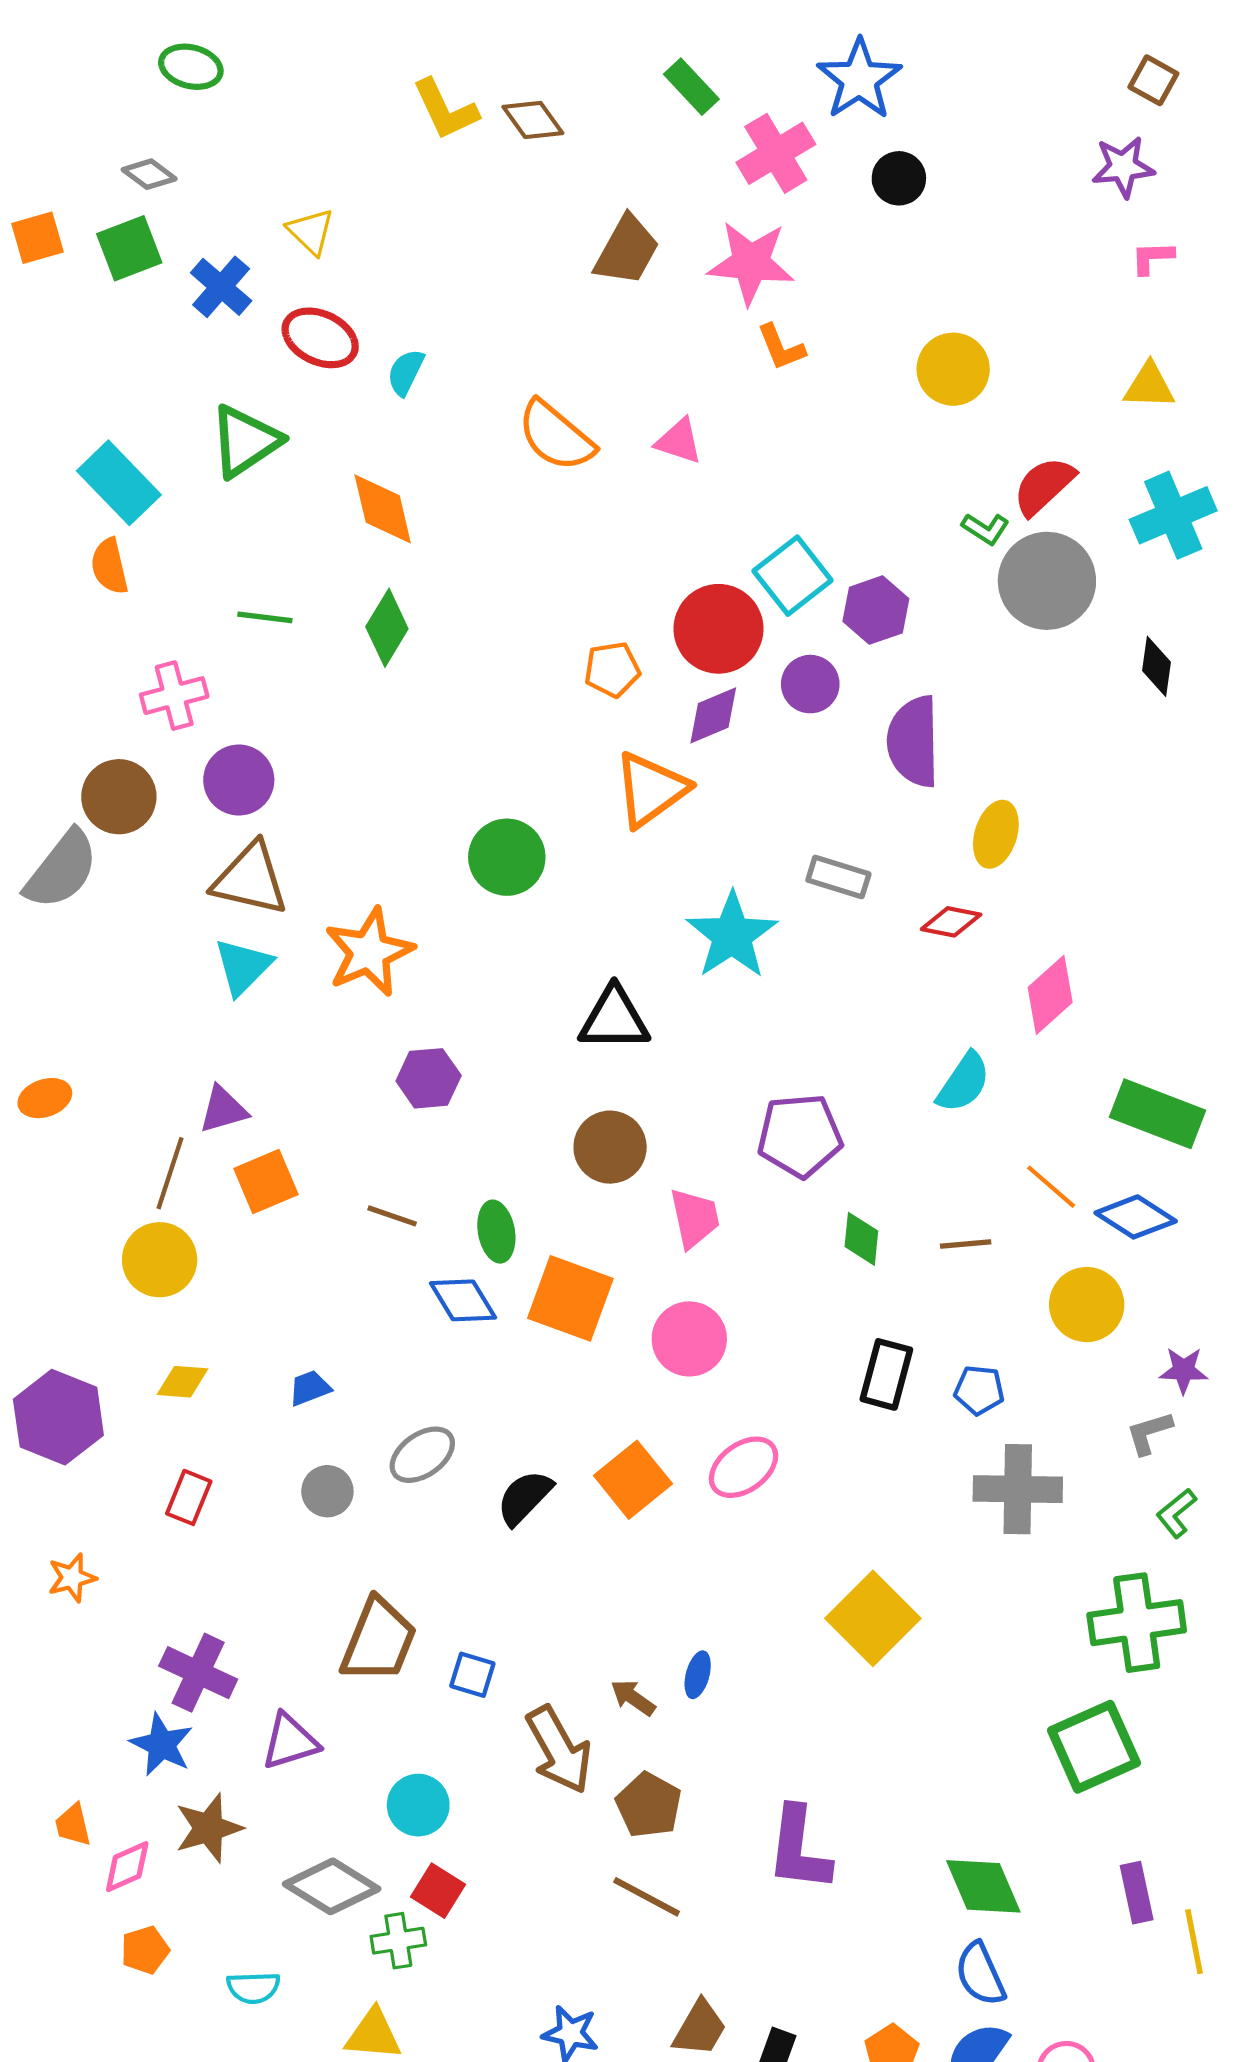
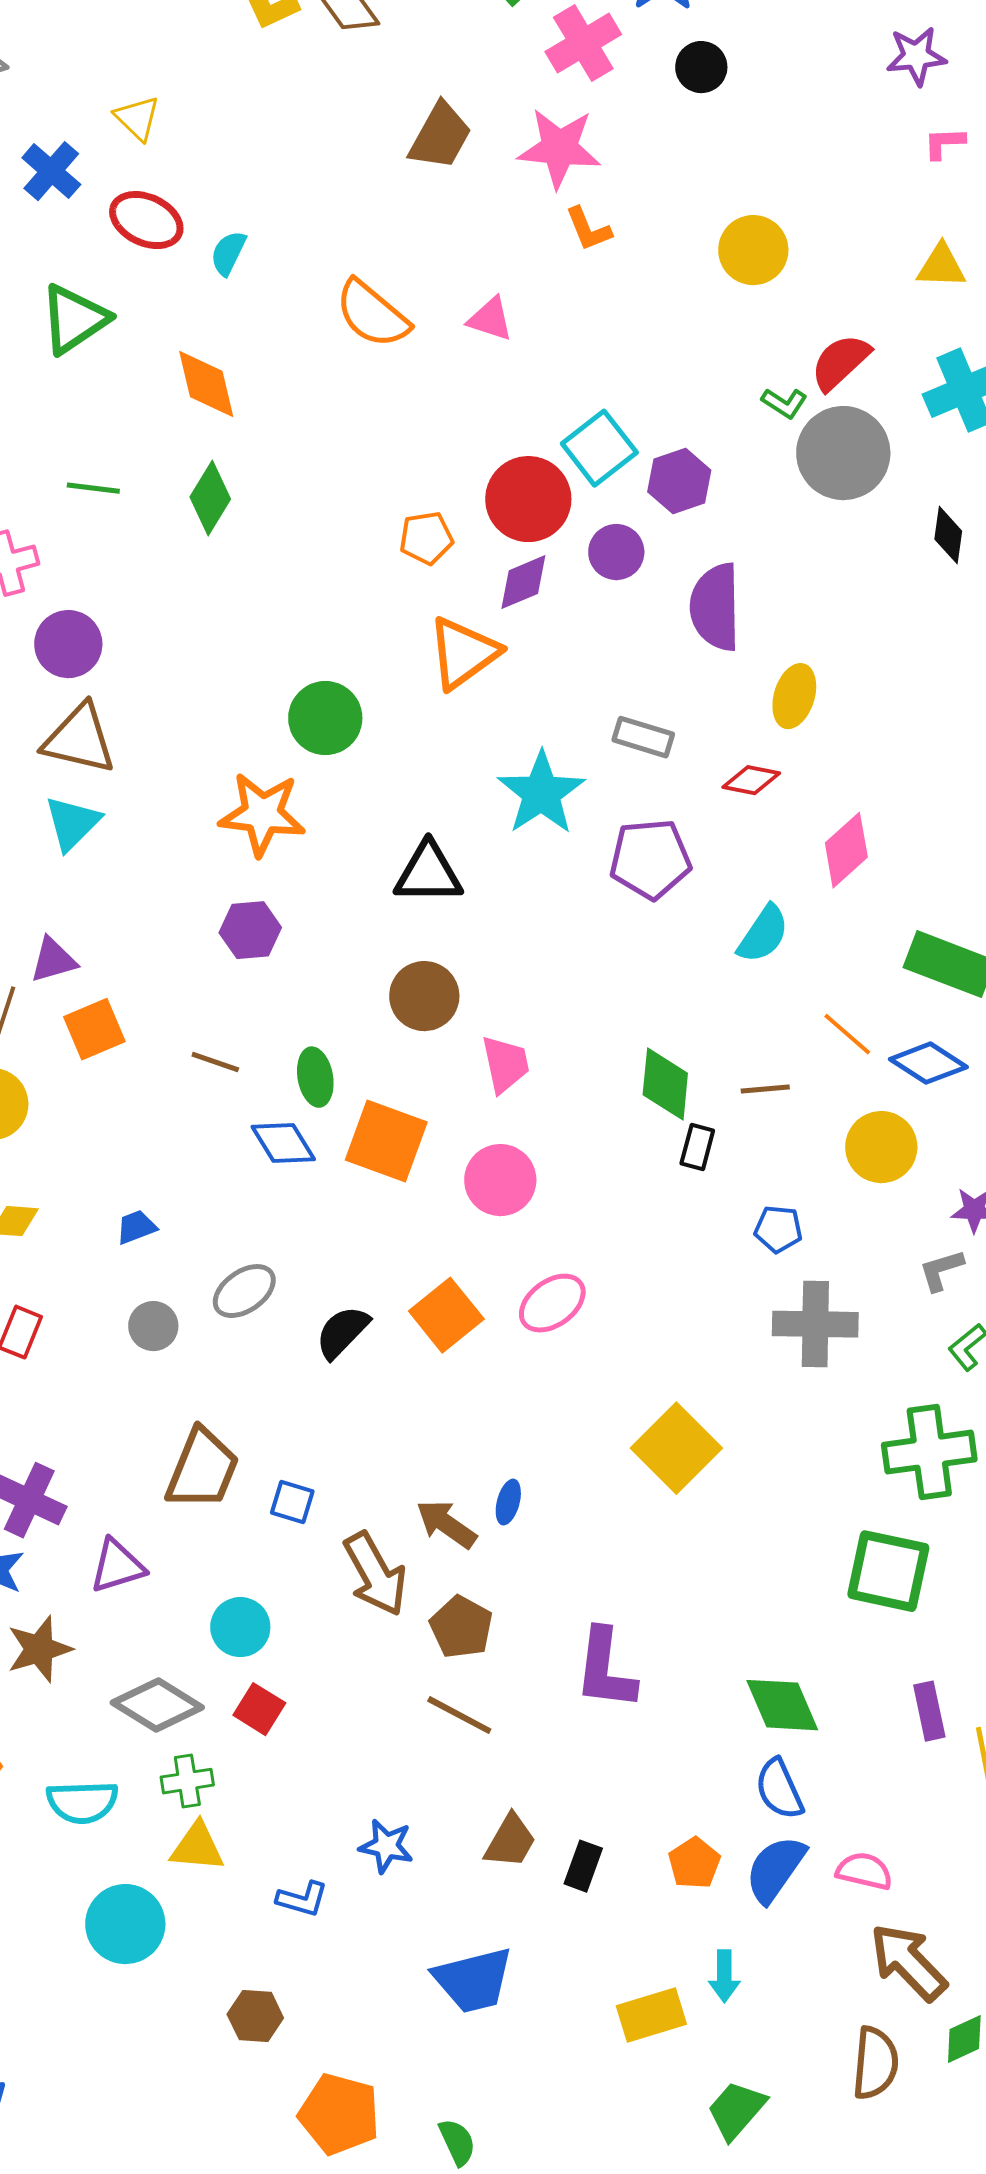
orange star: (369, 952) -> (262, 814), moved, turned 30
purple pentagon: (800, 1136) -> (650, 859), moved
green diamond: (861, 1239) -> (665, 1084), size x1.4
black rectangle: (886, 1374) -> (697, 1147), moved, size x0.7
brown arrow: (633, 1698) -> (446, 1524), size x1.4
green square: (1094, 1747) -> (888, 1571), turned 36
green cross: (398, 1941) -> (187, 1781), moved
cyan semicircle: (253, 1988) -> (82, 1802), size x1.4

